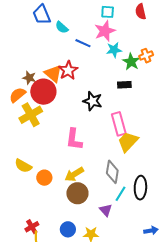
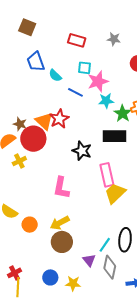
cyan square: (108, 12) -> (84, 68), moved
black rectangle: (124, 85) -> (115, 136), size x1.6
yellow cross: (31, 115) -> (19, 161), size x0.6
gray diamond: (112, 172) -> (110, 267), moved

